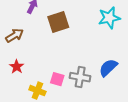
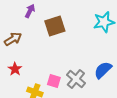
gray cross: (80, 77) -> (76, 79), turned 30

